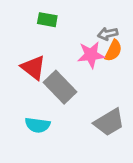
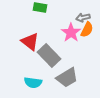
pink star: (91, 55) -> (71, 33), turned -30
gray trapezoid: (109, 122) -> (67, 78), moved

